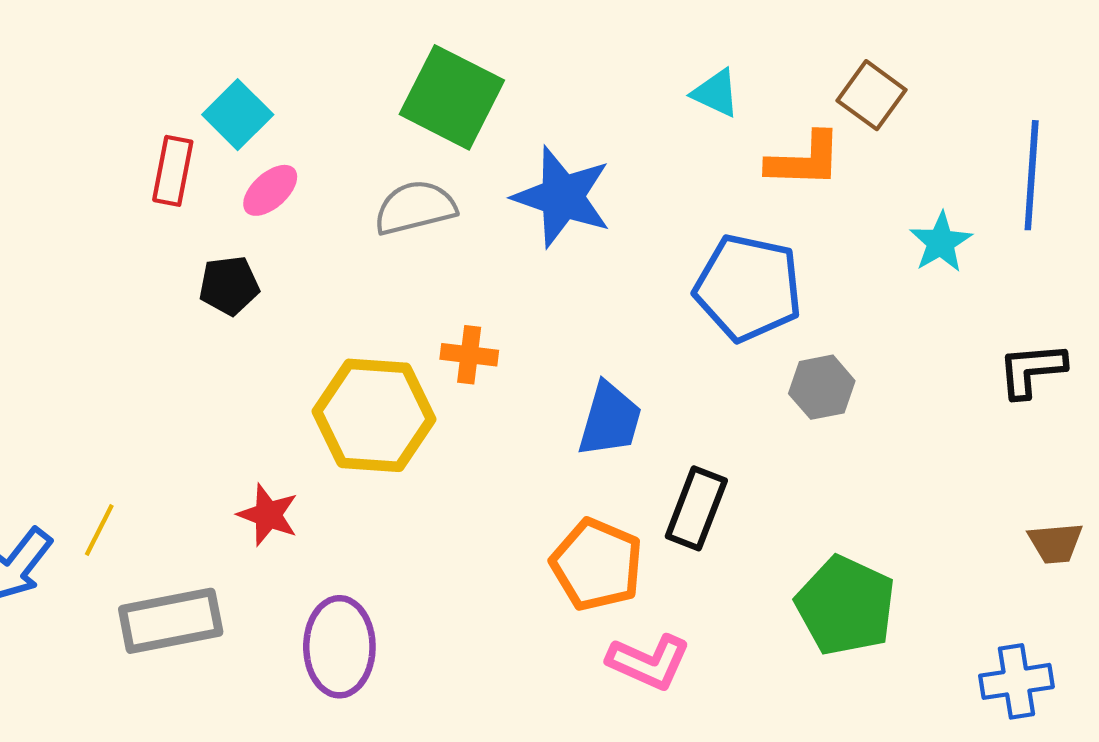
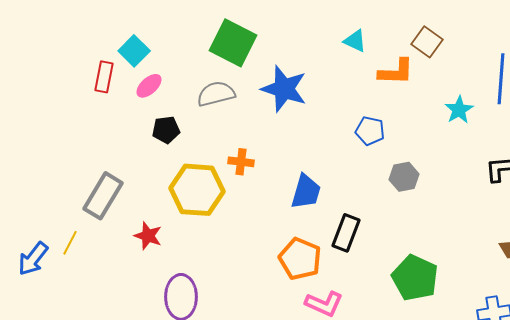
black pentagon: (229, 286) -> (166, 130), moved
blue pentagon: (748, 288) -> (370, 131), size x0.6
gray rectangle: (171, 621) -> (103, 196), moved, turned -48

